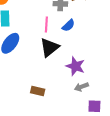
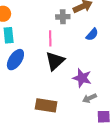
blue semicircle: (68, 25) -> (92, 34), moved
brown rectangle: (38, 91) -> (46, 105), size x1.5

